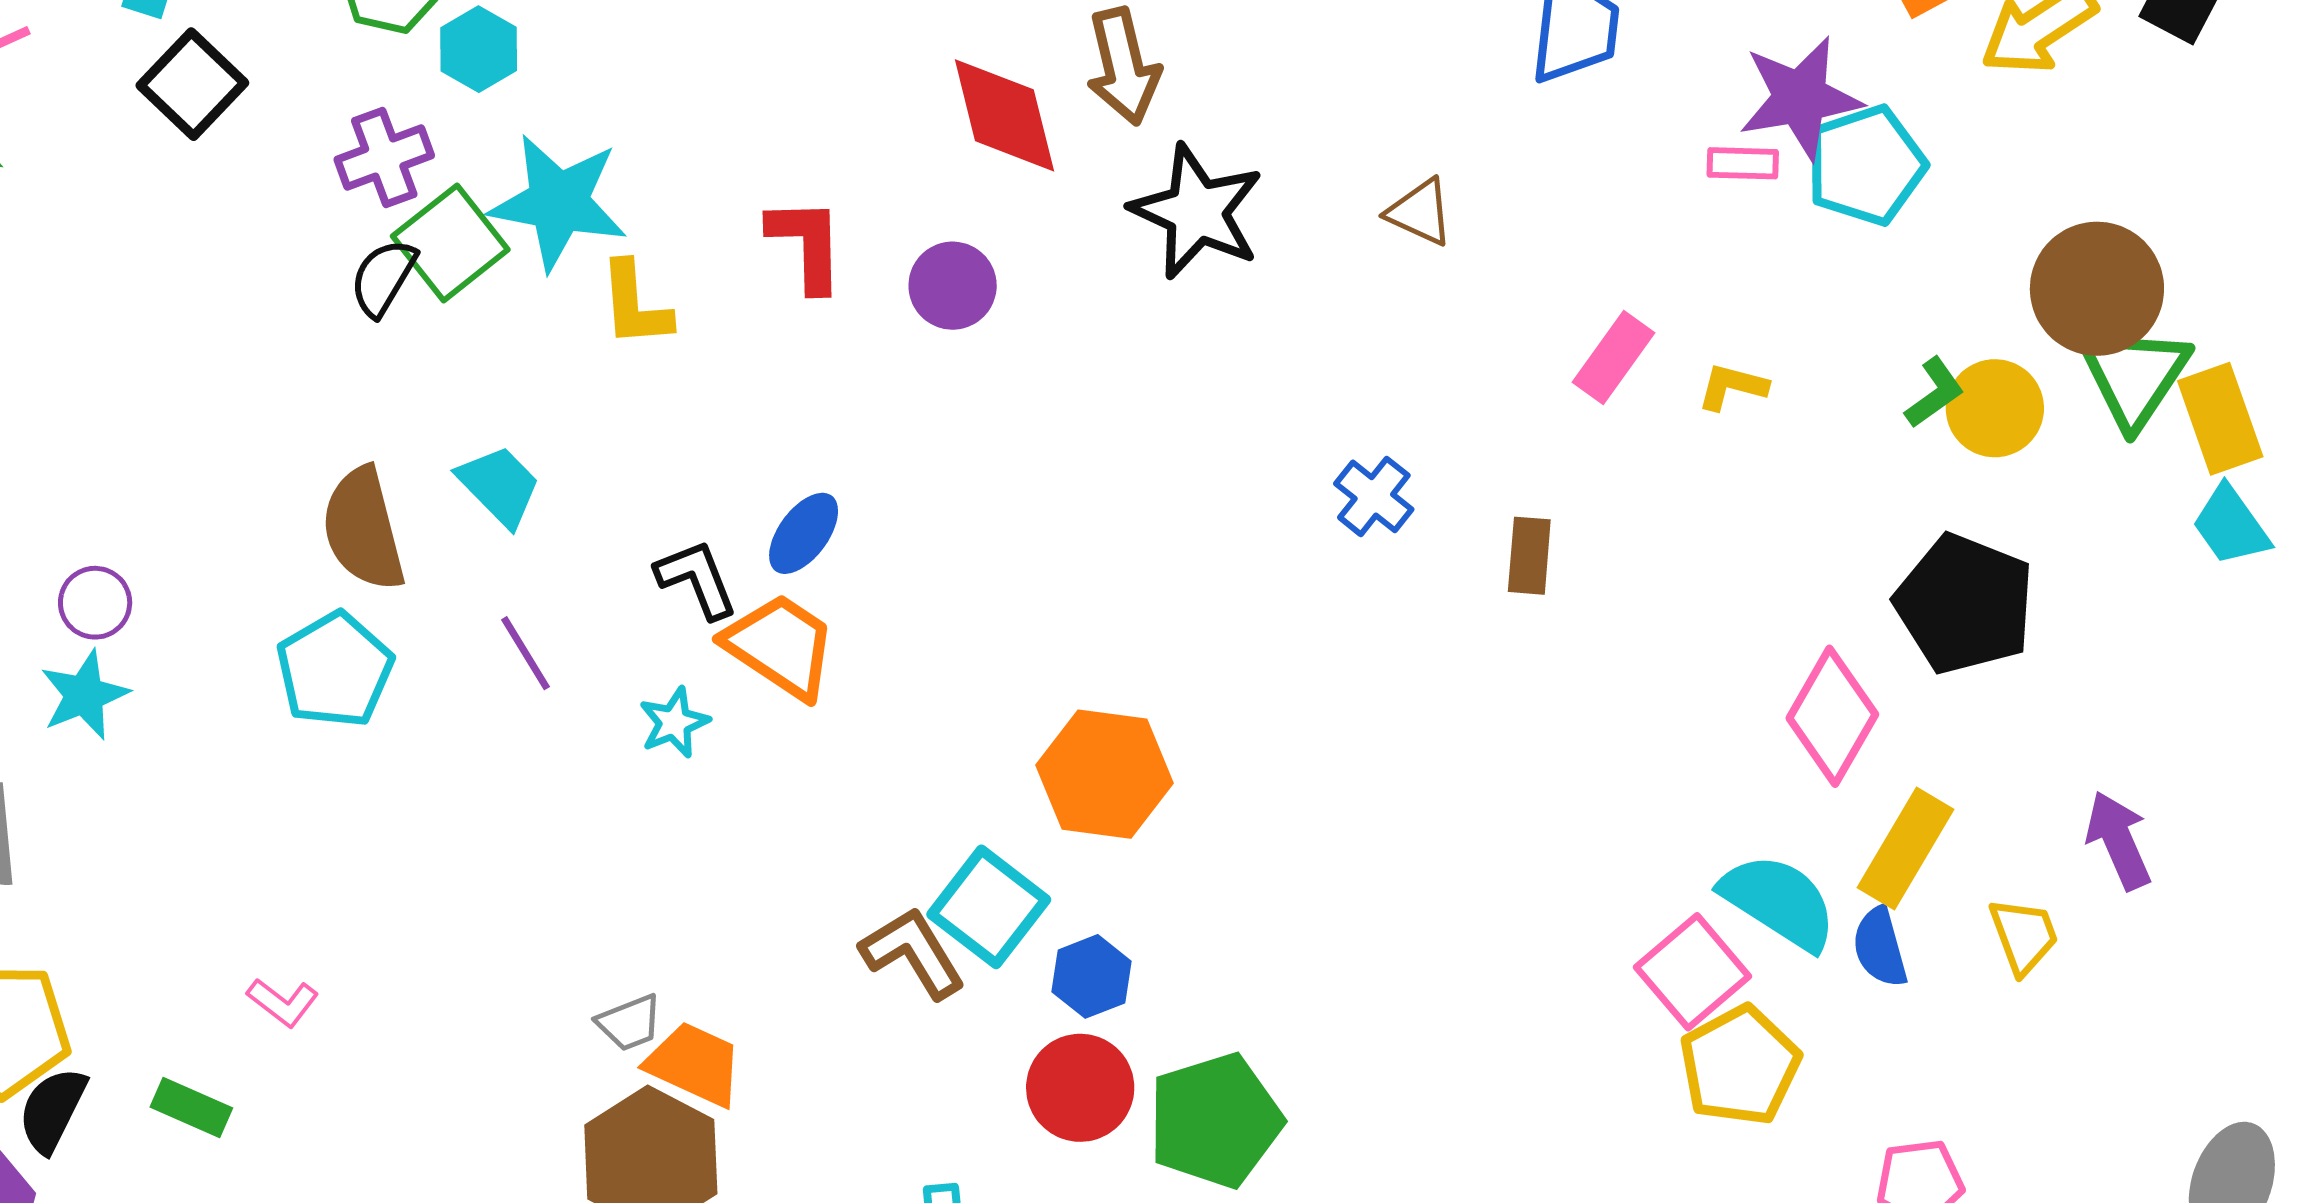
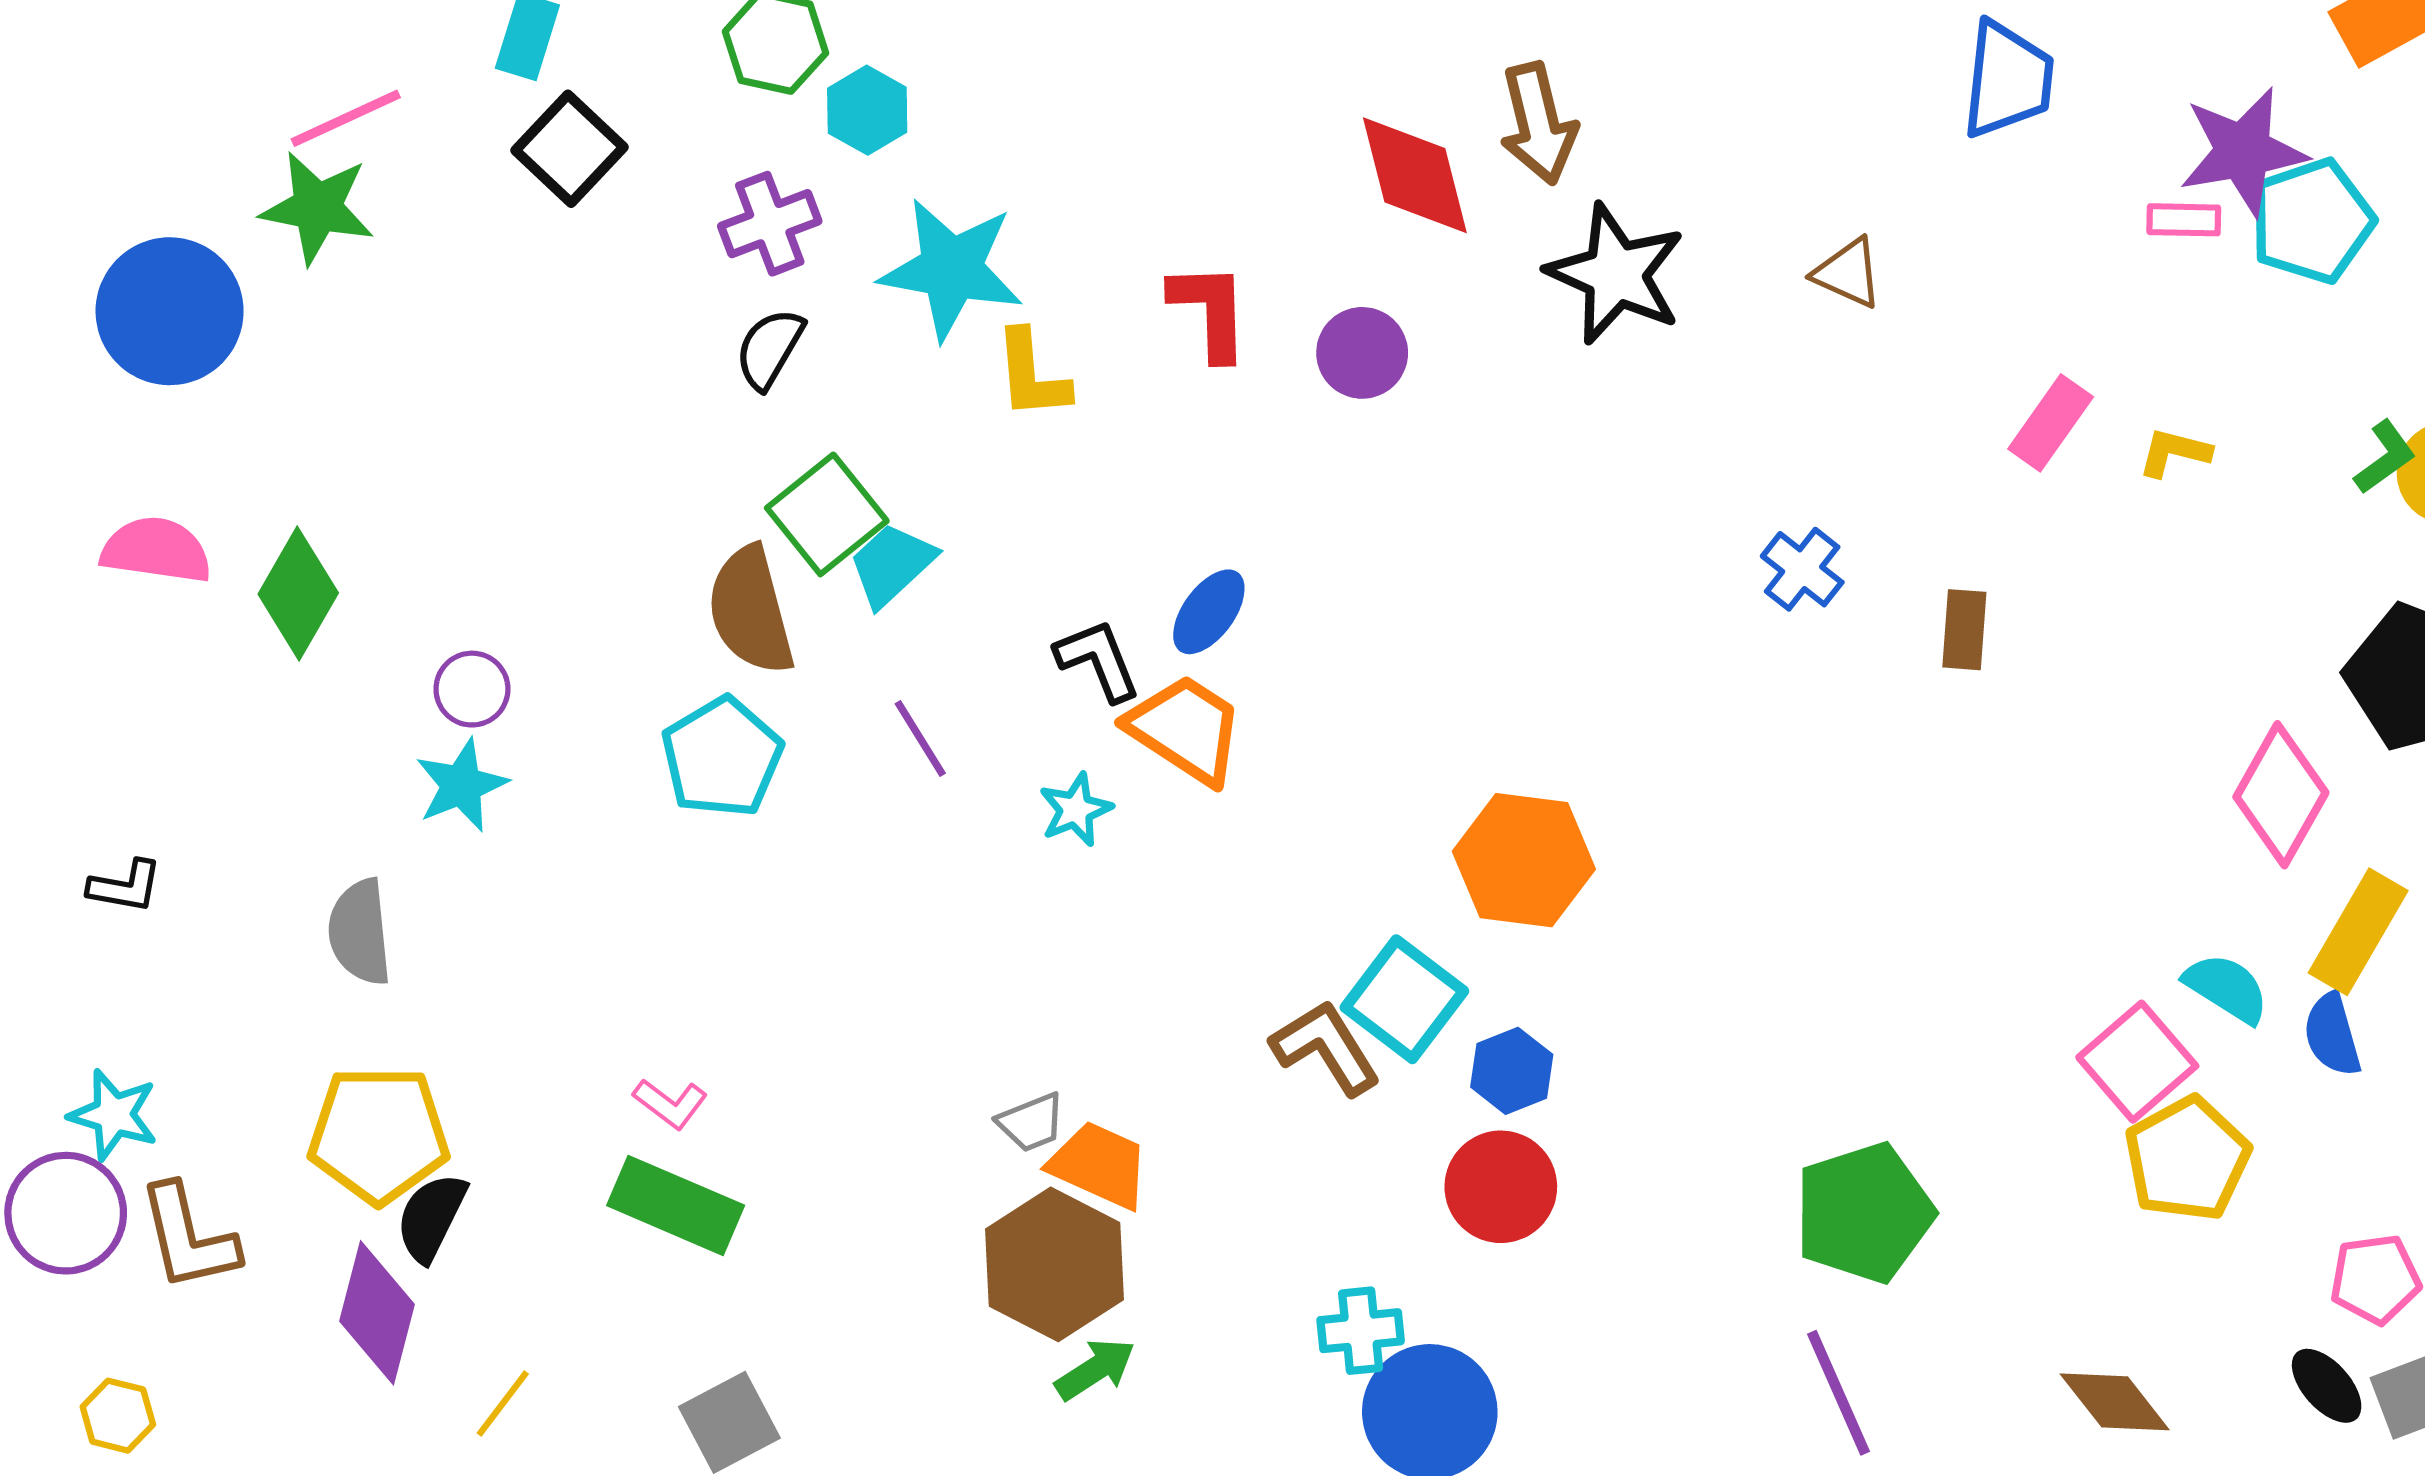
green square: (450, 243) -> (827, 514), moved
cyan trapezoid: (499, 486) -> (892, 564), turned -88
cyan semicircle: (1779, 902) -> (2227, 988), size x0.7
green rectangle: (191, 1107) -> (676, 1205), moved, size x1.6
green pentagon: (1215, 1120) -> (1864, 1213), moved

